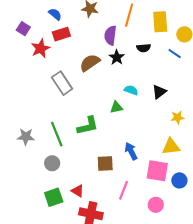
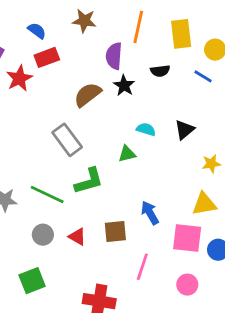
gray rectangle: (62, 83) -> (67, 140), moved
green line: (57, 134) -> (47, 195), turned -40
red triangle: (78, 191) -> (77, 237), moved
green square: (54, 197) -> (32, 281), moved

